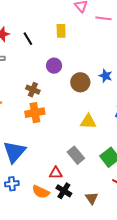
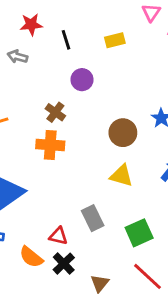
yellow rectangle: (61, 31) -> (115, 40), turned 64
purple circle: (54, 66) -> (82, 80), moved
brown circle: (80, 82) -> (123, 133), moved

